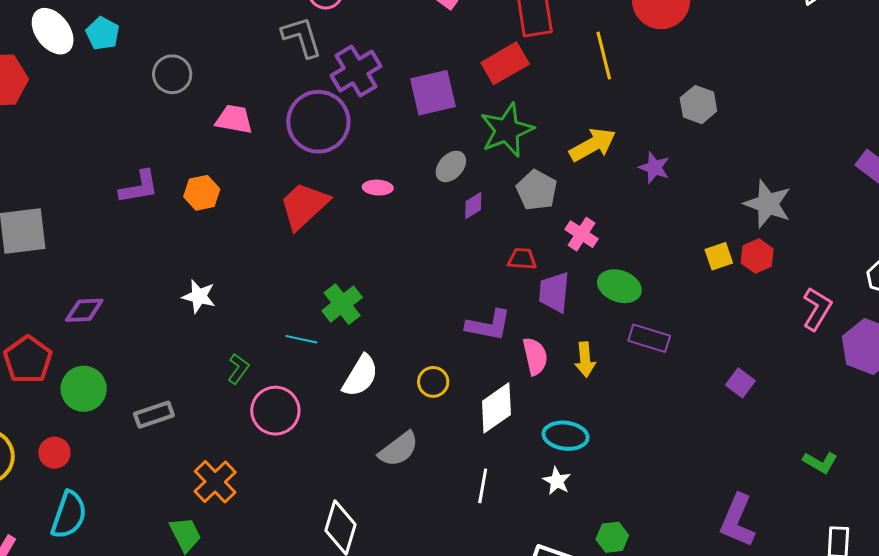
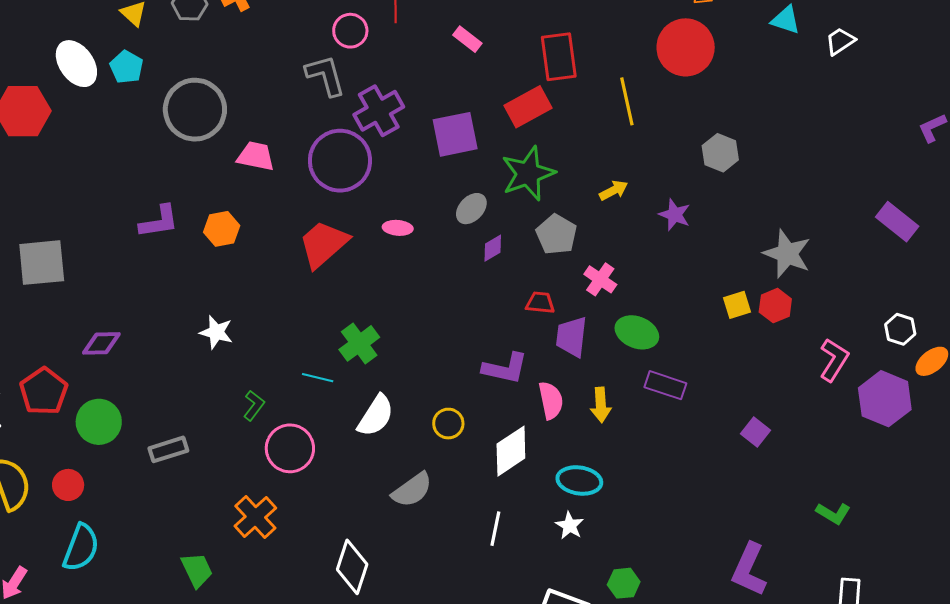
gray circle: (172, 74) -> (195, 110), size x1.6
yellow arrow: (593, 145) -> (614, 190), size x0.6
orange cross: (215, 482) -> (255, 517), moved

